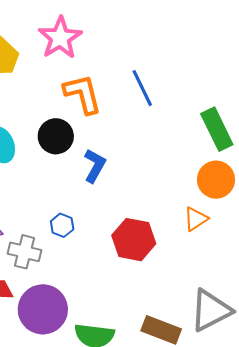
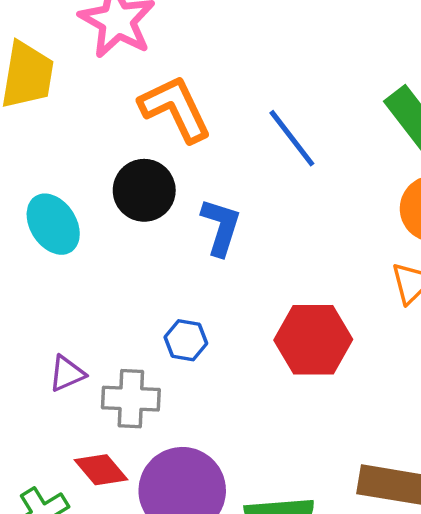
blue line: (142, 88) -> (292, 138), moved

